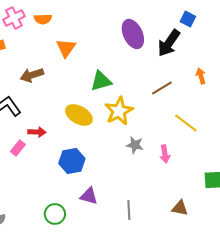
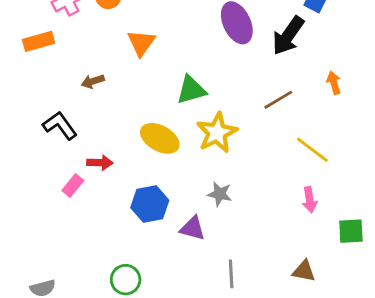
brown arrow: (32, 75) -> (93, 81), size x0.7
gray star: (135, 145) -> (220, 194), moved
pink arrow: (165, 154) -> (310, 200), moved
purple triangle: (89, 196) -> (193, 228), moved

